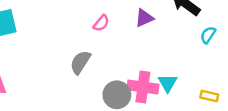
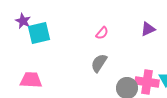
pink semicircle: (101, 23) -> (102, 33), moved

